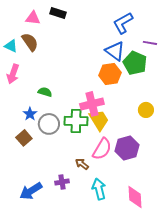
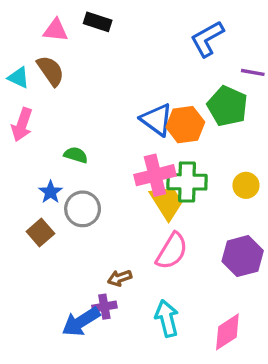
blue triangle: (115, 51) -> (157, 120), moved
green cross: (76, 121) -> (187, 182), moved
purple hexagon: (127, 148) -> (243, 256), moved
brown arrow: (82, 164) -> (120, 278), moved, turned -56
blue arrow: (31, 191) -> (81, 322), moved
pink diamond: (135, 197) -> (227, 332), turned 60

